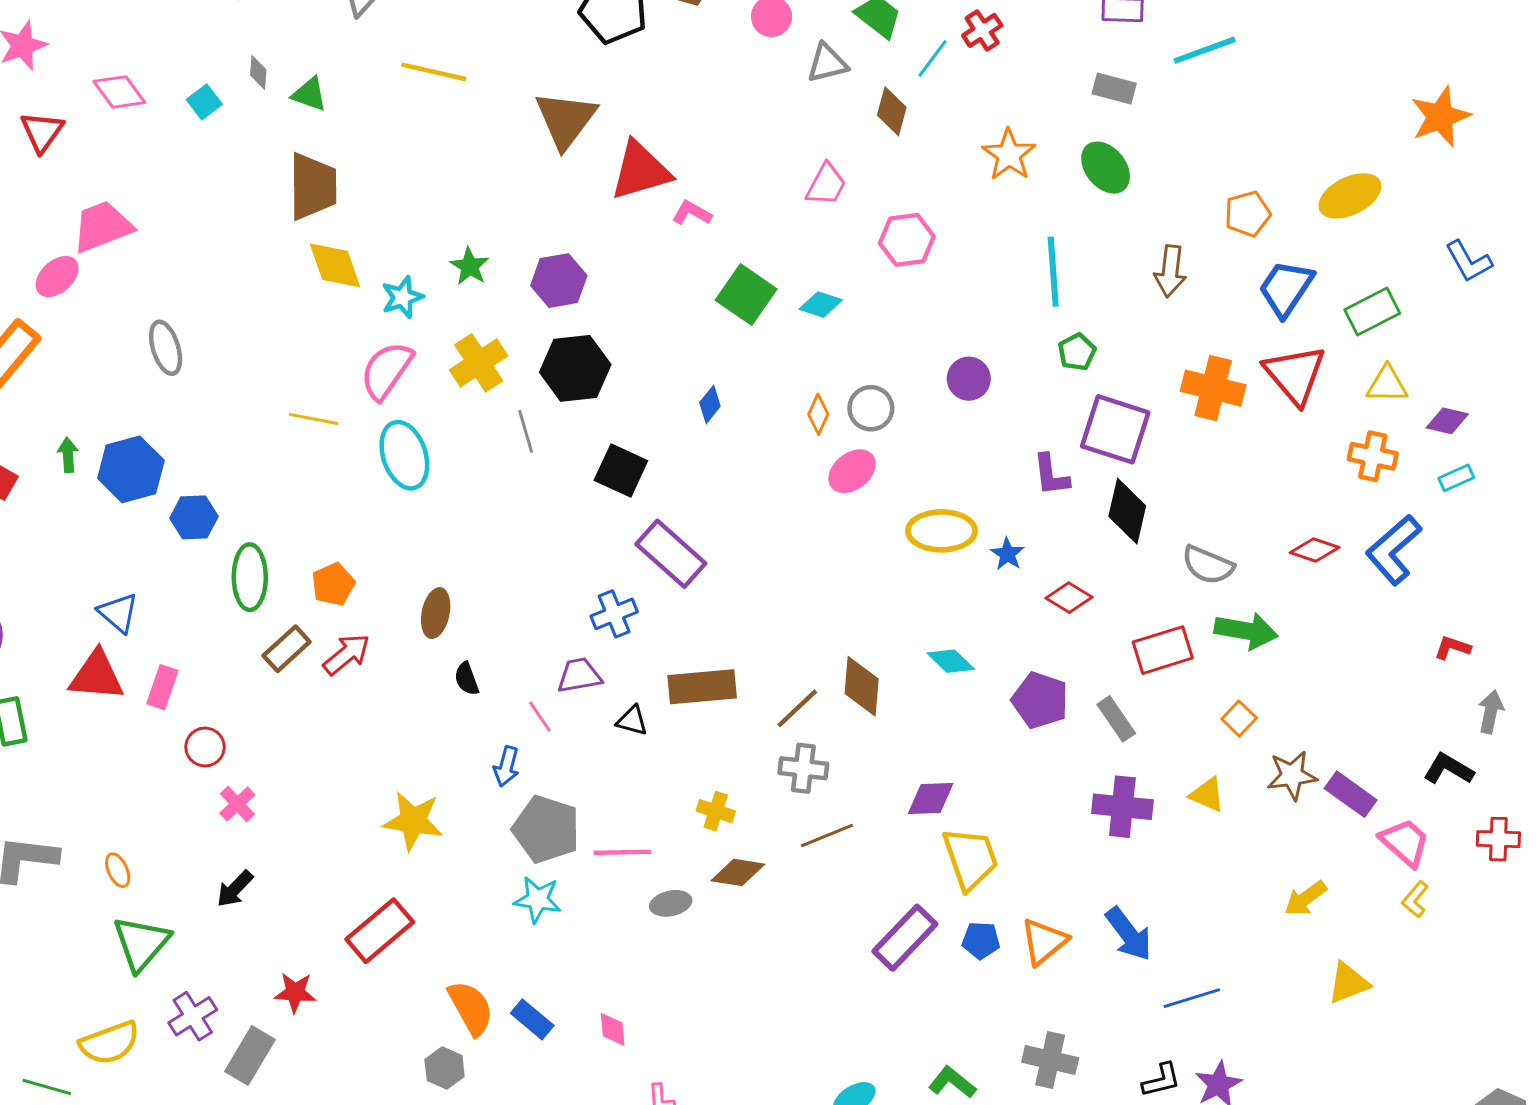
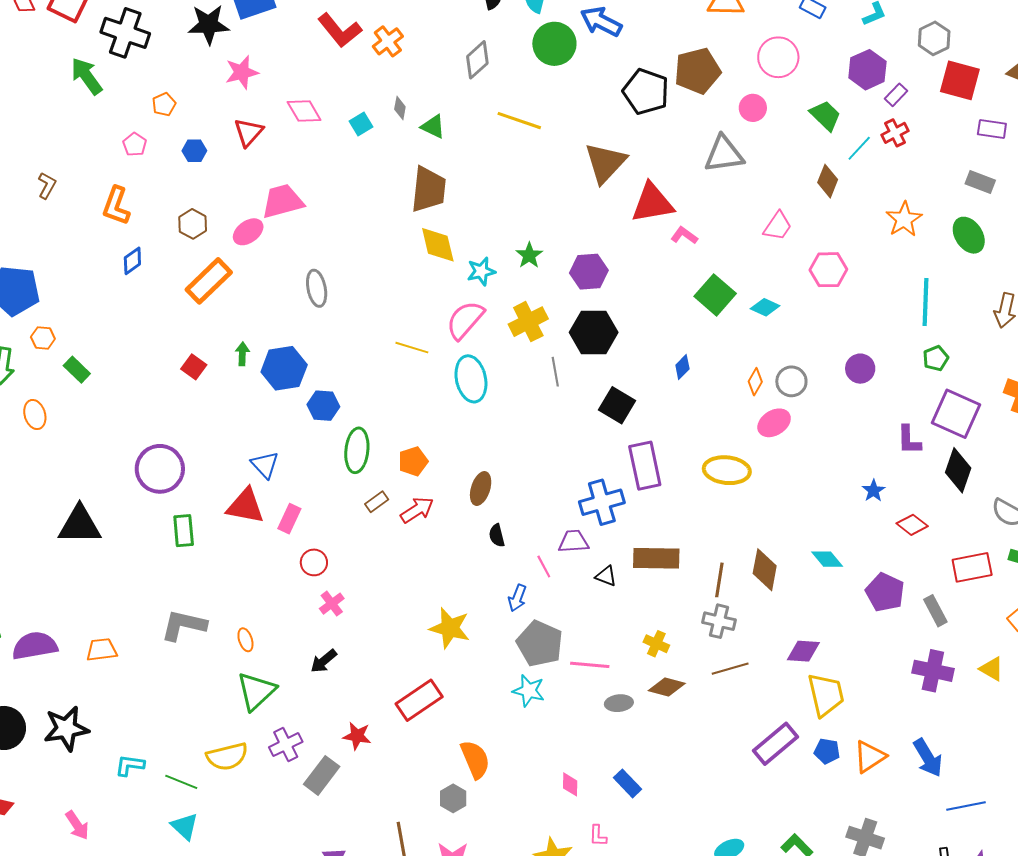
gray triangle: (827, 63) -> (724, 154), moved, size x1.4
yellow ellipse: (942, 531) -> (727, 470), moved
purple rectangle: (671, 554) -> (645, 466), turned 30
blue cross: (614, 614) -> (602, 502), size x1.4
brown rectangle: (287, 649) -> (377, 502), size x0.7
brown line: (797, 708) -> (719, 580), turned -44
blue rectangle: (532, 1019) -> (628, 783), moved

